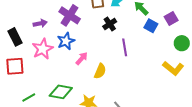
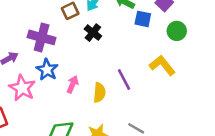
green circle: (182, 43) -> (177, 31), moved
purple line: (125, 47) -> (124, 79), moved
yellow L-shape: (173, 68) -> (162, 65), moved, turned -150

